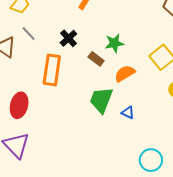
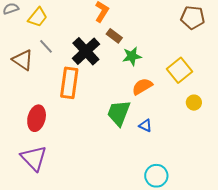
black cross: (68, 38) -> (86, 51), size x1.6
brown rectangle: (96, 59) -> (114, 36), moved
cyan circle: (151, 160) -> (156, 176), moved

